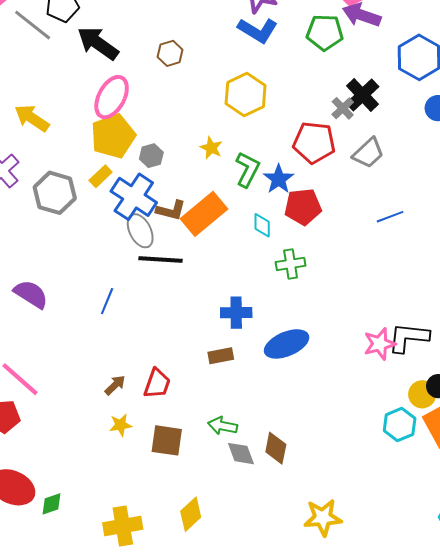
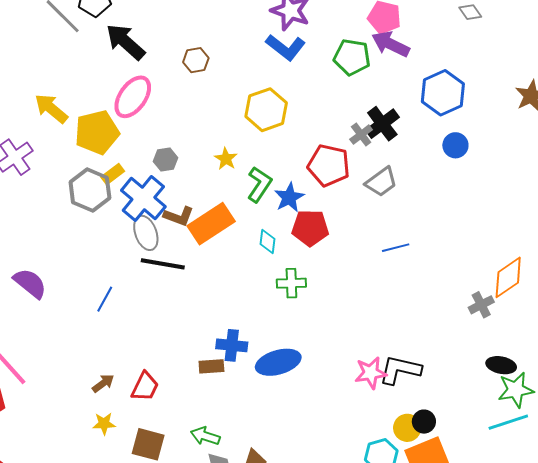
yellow pentagon: (113, 136) -> (97, 132), moved
gray hexagon: (55, 193) -> (90, 190), moved
blue cross: (236, 313) -> (232, 345), moved

